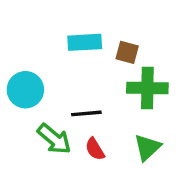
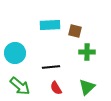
green cross: (147, 88) -> (87, 52), size x0.7
green arrow: (54, 139) -> (20, 86), moved

